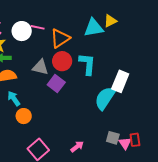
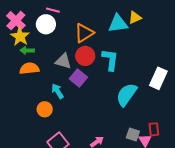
pink line: (37, 27) -> (53, 10), moved
white rectangle: (120, 81) -> (158, 78), moved
cyan arrow: (14, 98) -> (58, 91), moved
red rectangle: (135, 140) -> (154, 129), moved

